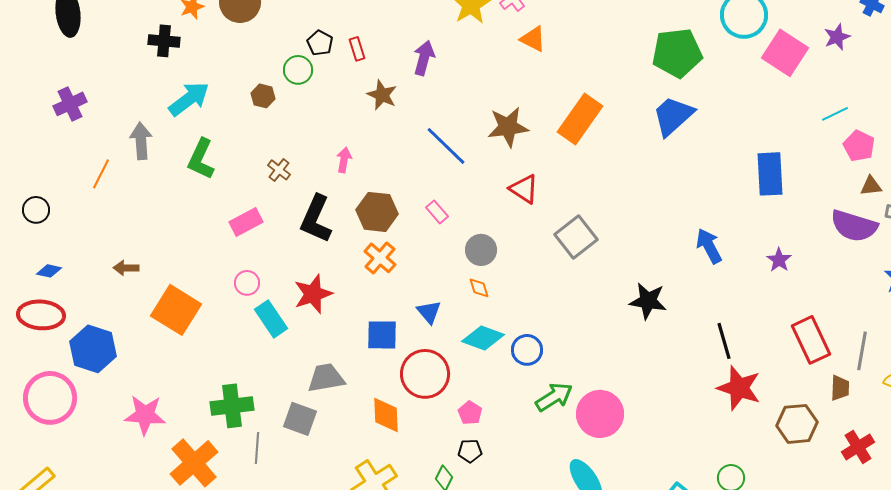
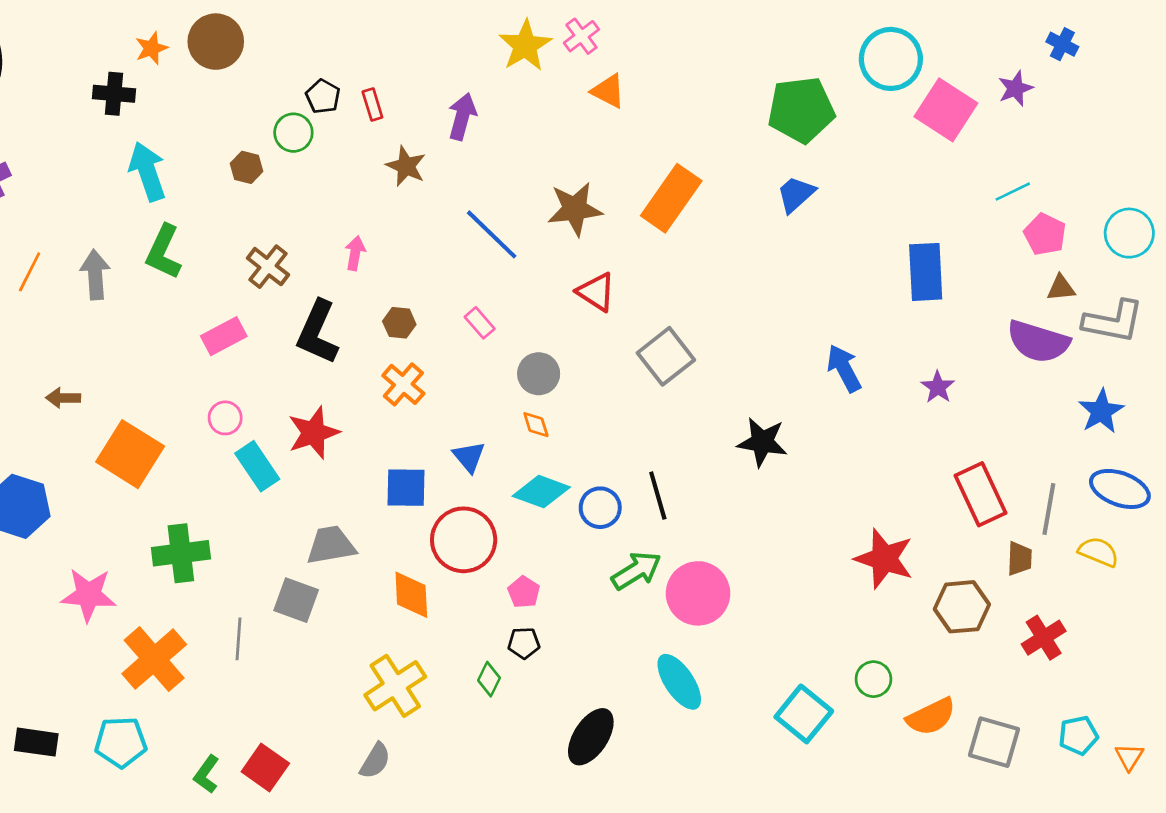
cyan arrow: (189, 99) -> (147, 171), turned -72
blue trapezoid: (673, 116) -> (796, 194), size x0.7
gray arrow: (141, 141) -> (95, 275), moved
brown cross: (279, 170) -> (268, 267), size x1.4
brown hexagon: (377, 212) -> (399, 323), size x0.6
black line: (724, 341) -> (658, 496), moved
green cross: (232, 406) -> (181, 553), moved

